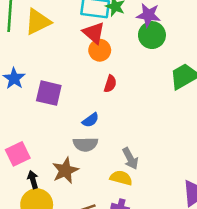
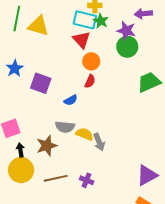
yellow triangle: (38, 22) -> (38, 26), turned 35
orange circle: (100, 50) -> (91, 61), moved
blue semicircle: (91, 120) -> (71, 100), moved
yellow semicircle: (121, 178) -> (85, 134), moved

